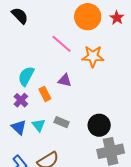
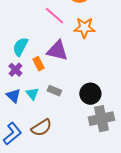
purple triangle: (65, 80) -> (57, 51), size x1.6

